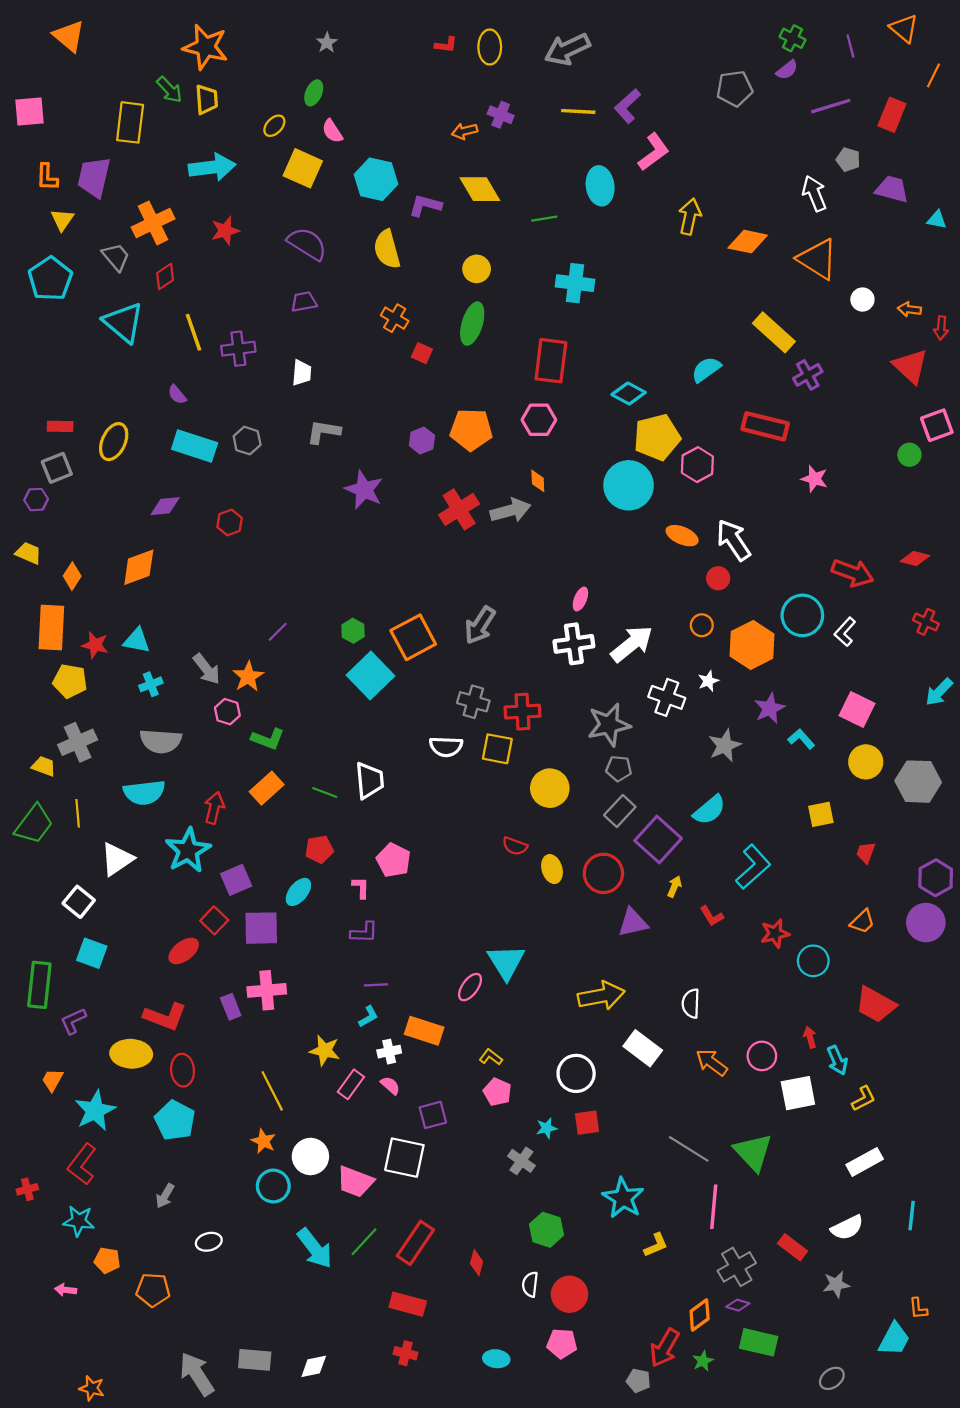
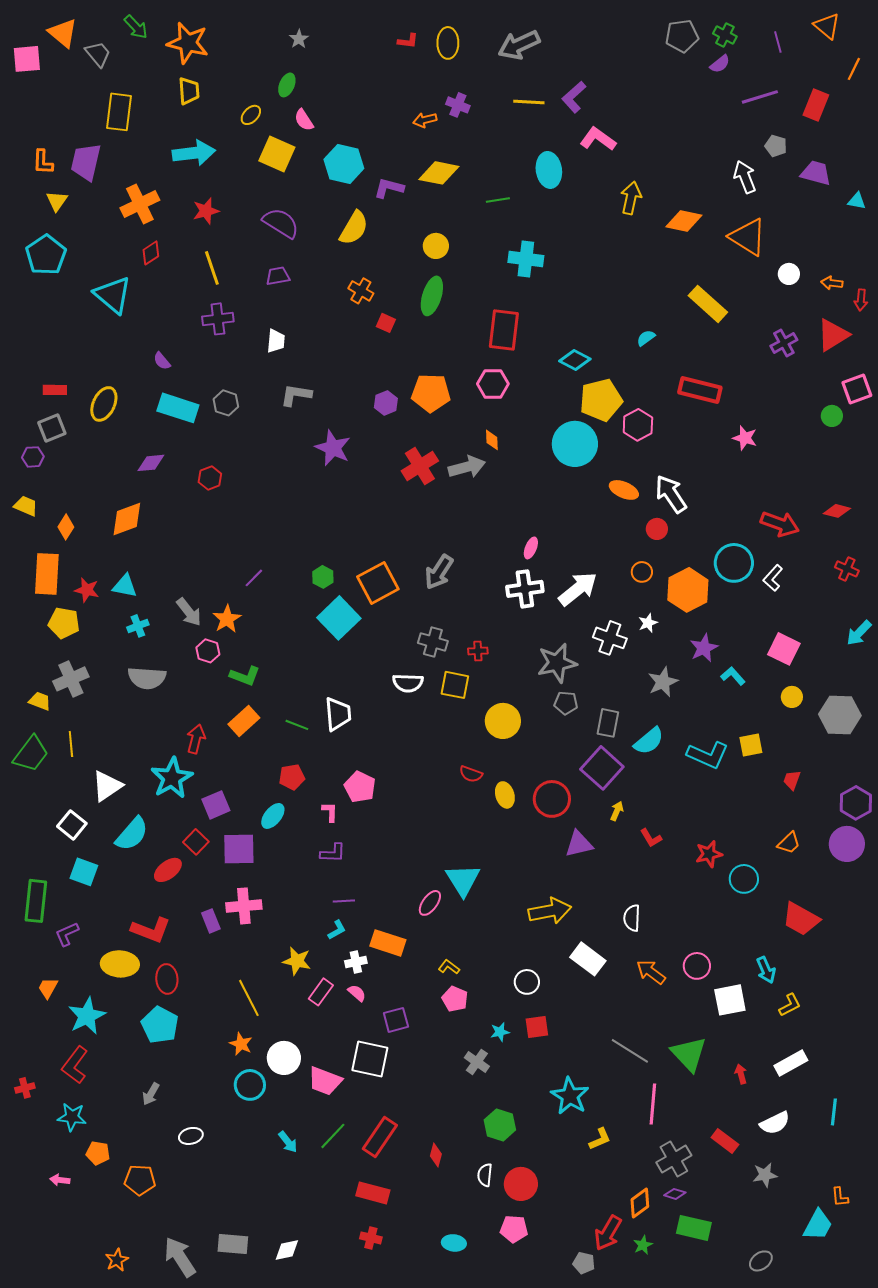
gray pentagon: (735, 89) -> (682, 36), moved
green arrow: (169, 90) -> (136, 27), moved
pink square: (30, 111) -> (27, 59), moved
pink L-shape: (654, 152) -> (598, 139), turned -108
yellow diamond: (480, 189) -> (439, 173), turned -48
yellow semicircle: (387, 249) -> (354, 228), turned -135
gray trapezoid: (116, 257) -> (98, 54), moved
yellow line: (193, 332) -> (212, 268), moved
red triangle: (911, 366) -> (833, 335), turned 45
cyan semicircle: (706, 369) -> (646, 338), size x0.7
purple cross: (808, 375) -> (784, 343), moved
red cross: (522, 712) -> (478, 651), size x0.6
yellow circle: (866, 762) -> (792, 697), size x0.7
cyan semicircle: (144, 792) -> (132, 834), moved, turned -42
gray rectangle: (620, 811) -> (608, 723), moved, turned -32
cyan L-shape: (753, 867) -> (708, 755), moved, turned 66
red arrow: (810, 1037) -> (741, 1074), moved
white circle: (576, 1073) -> (527, 982), size x0.7
cyan arrow: (315, 1248) -> (288, 1142), size x0.6
orange star: (92, 1388) -> (117, 1260), moved, turned 30

